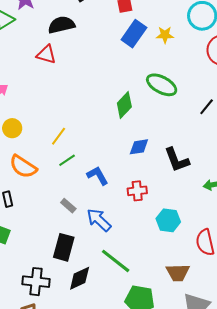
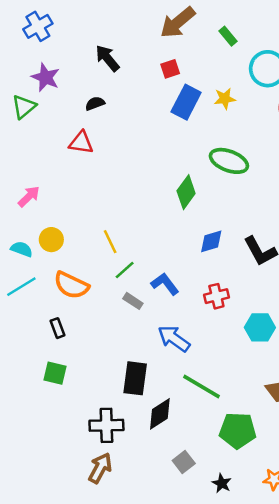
black semicircle: (61, 25) -> (95, 103), size x0.6
yellow line: (59, 136) -> (110, 242), turned -54
gray rectangle: (68, 206) -> (133, 301), moved

